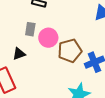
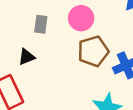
pink circle: (48, 38) -> (81, 18), moved

